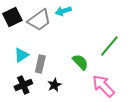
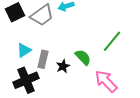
black cross: (23, 85) -> (26, 80), size x1.4
black star: (54, 85) -> (63, 66), moved

